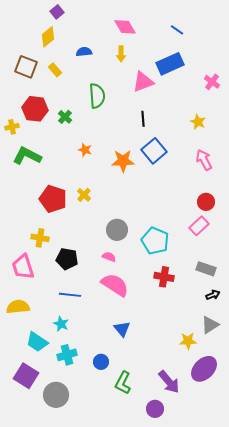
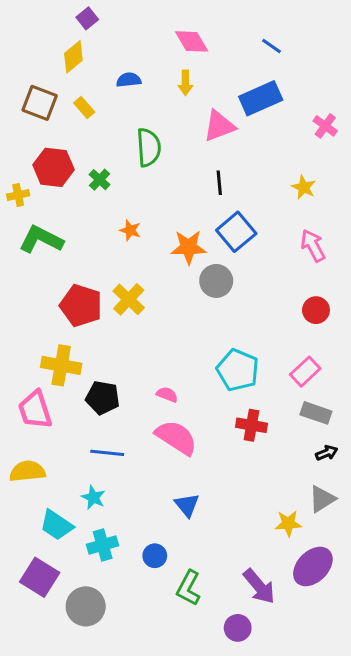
yellow cross: (84, 195) -> (129, 299), size x1.5
pink rectangle: (199, 226) -> (305, 372), moved
gray circle: (117, 230) -> (216, 281), moved
yellow cross: (40, 238) -> (61, 365), size x1.4

